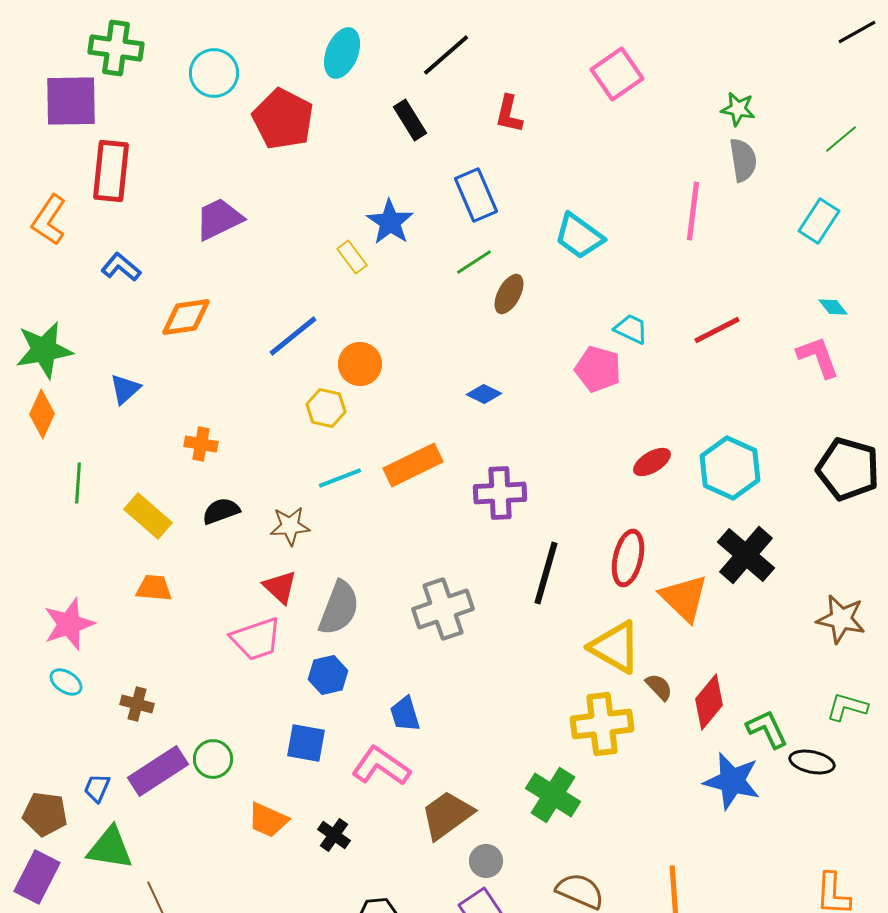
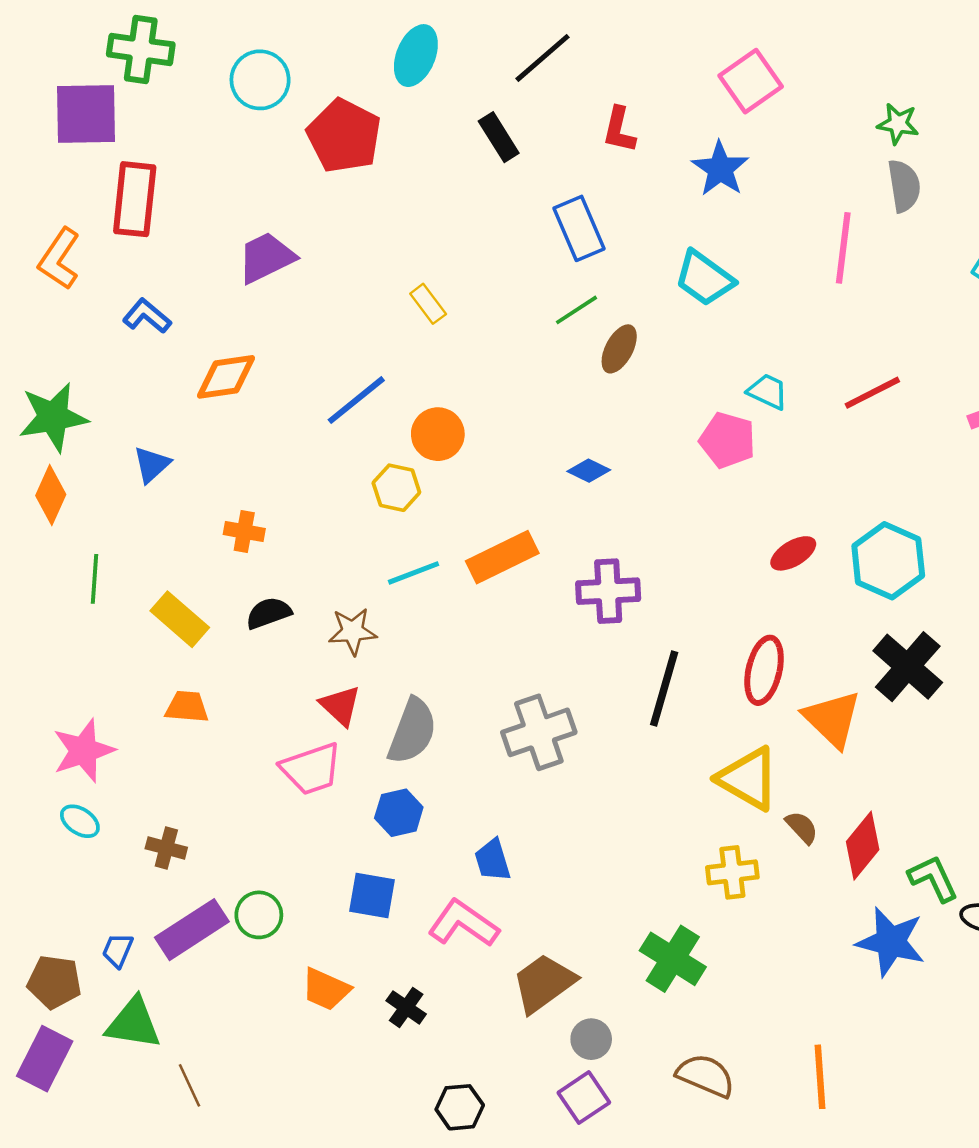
blue star: (390, 222) -> (720, 169), moved
yellow cross: (602, 724) -> (732, 872), size x0.7

